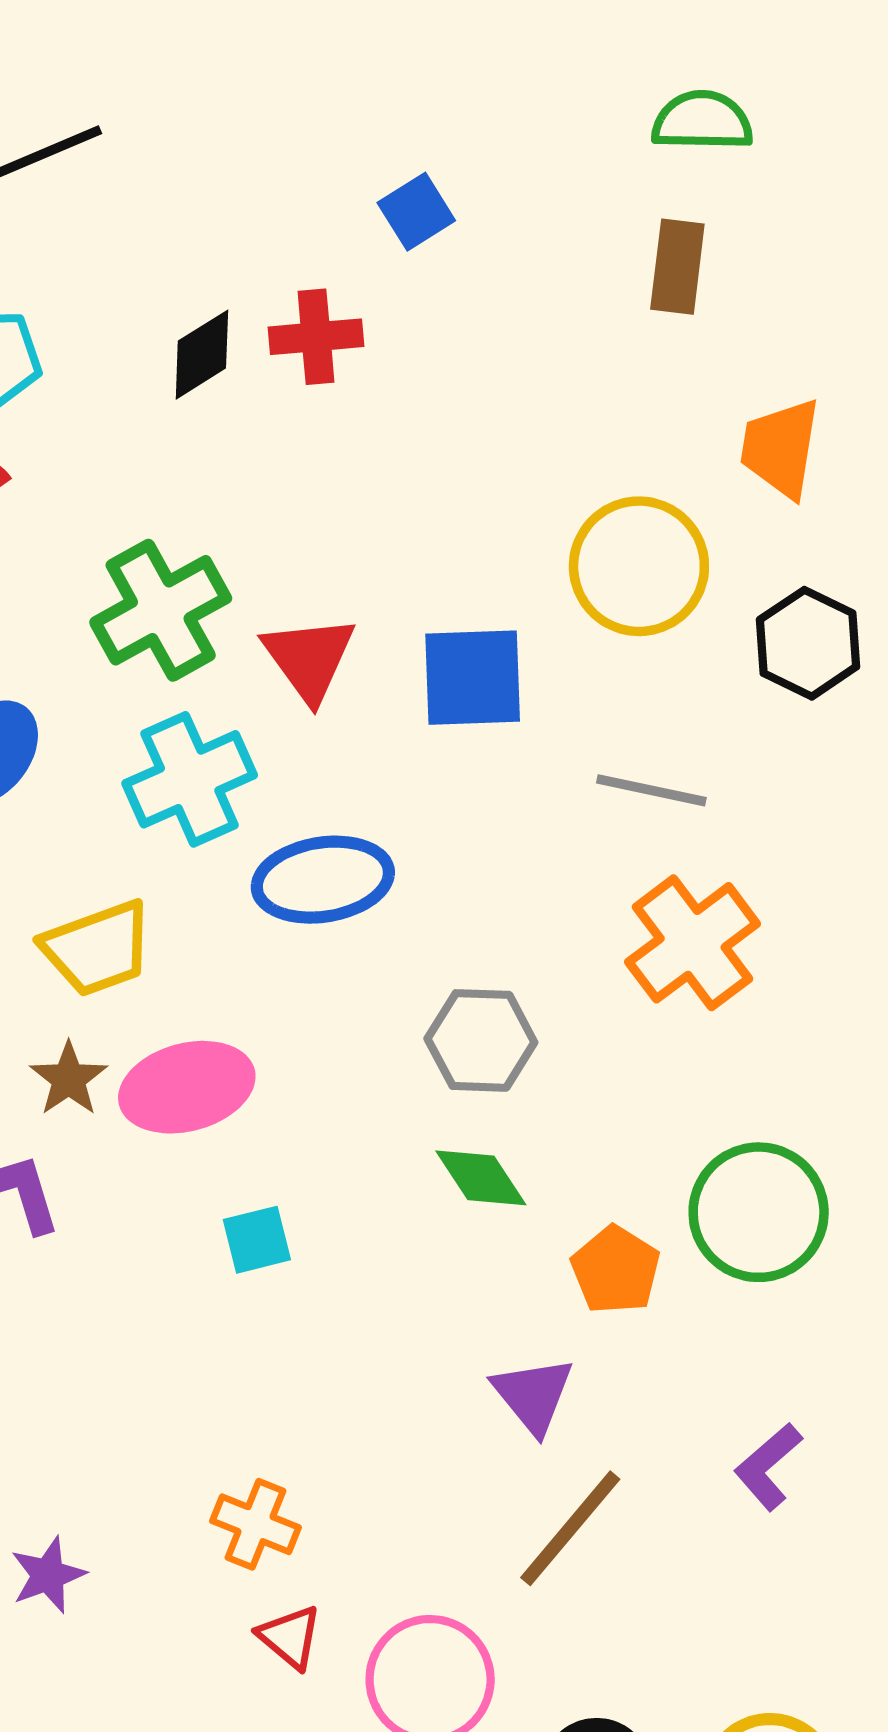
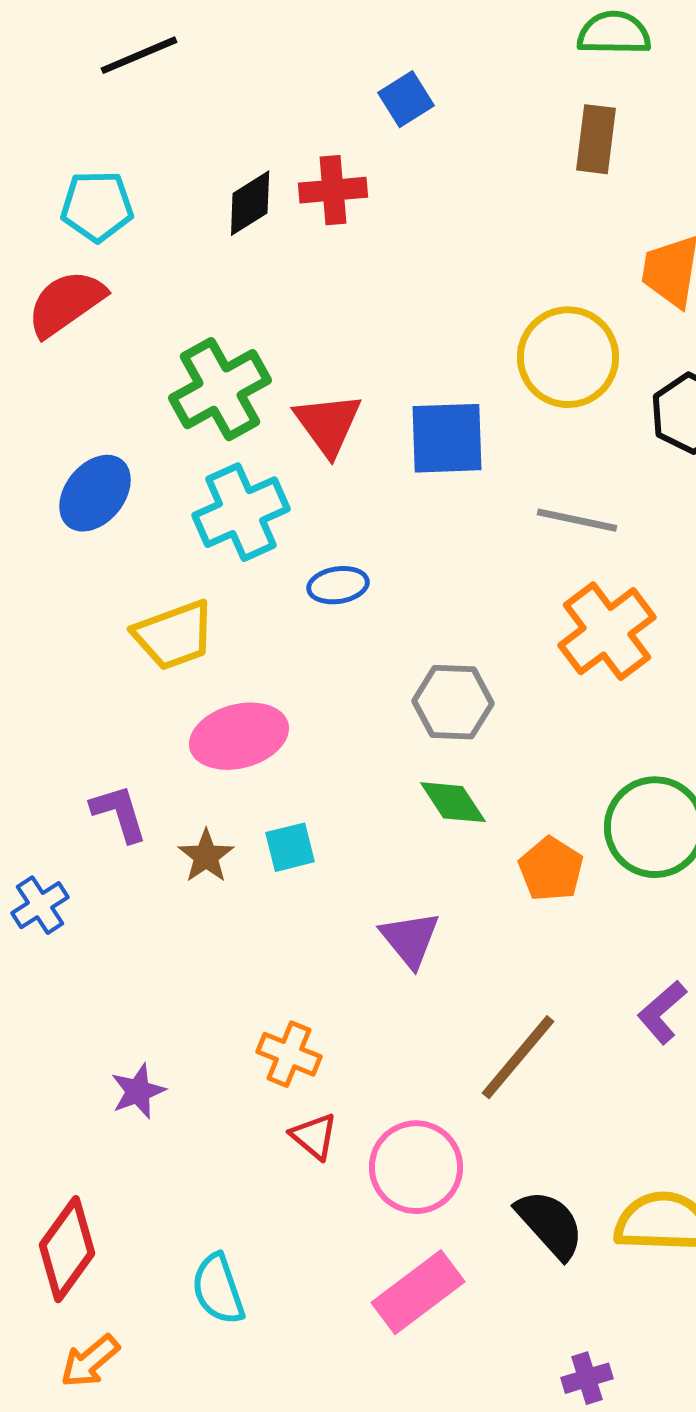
blue ellipse: (323, 880) -> (338, 585), size x0.6
brown star: (69, 1079) -> (206, 856), moved
purple triangle: (533, 1395) -> (410, 939), moved

